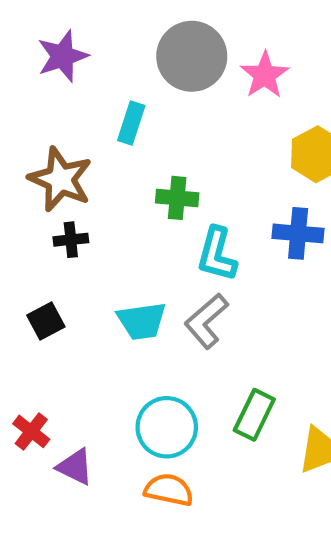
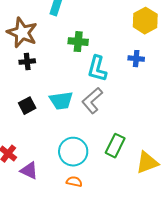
blue cross: (298, 233) -> (136, 59), size x0.7
black square: (46, 321) -> (27, 106), moved
orange semicircle: (169, 490) -> (74, 182), size x0.7

